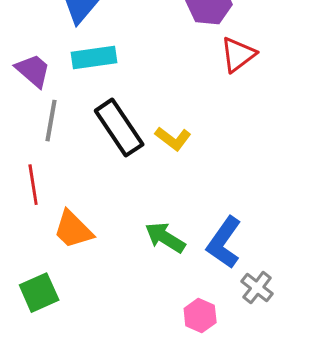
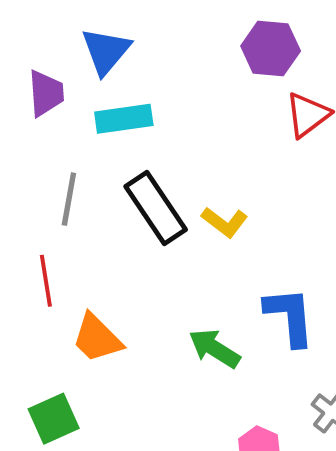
purple trapezoid: (33, 71) -> (46, 93), moved, turned 45
blue L-shape: (224, 243) -> (290, 316), moved, turned 140

